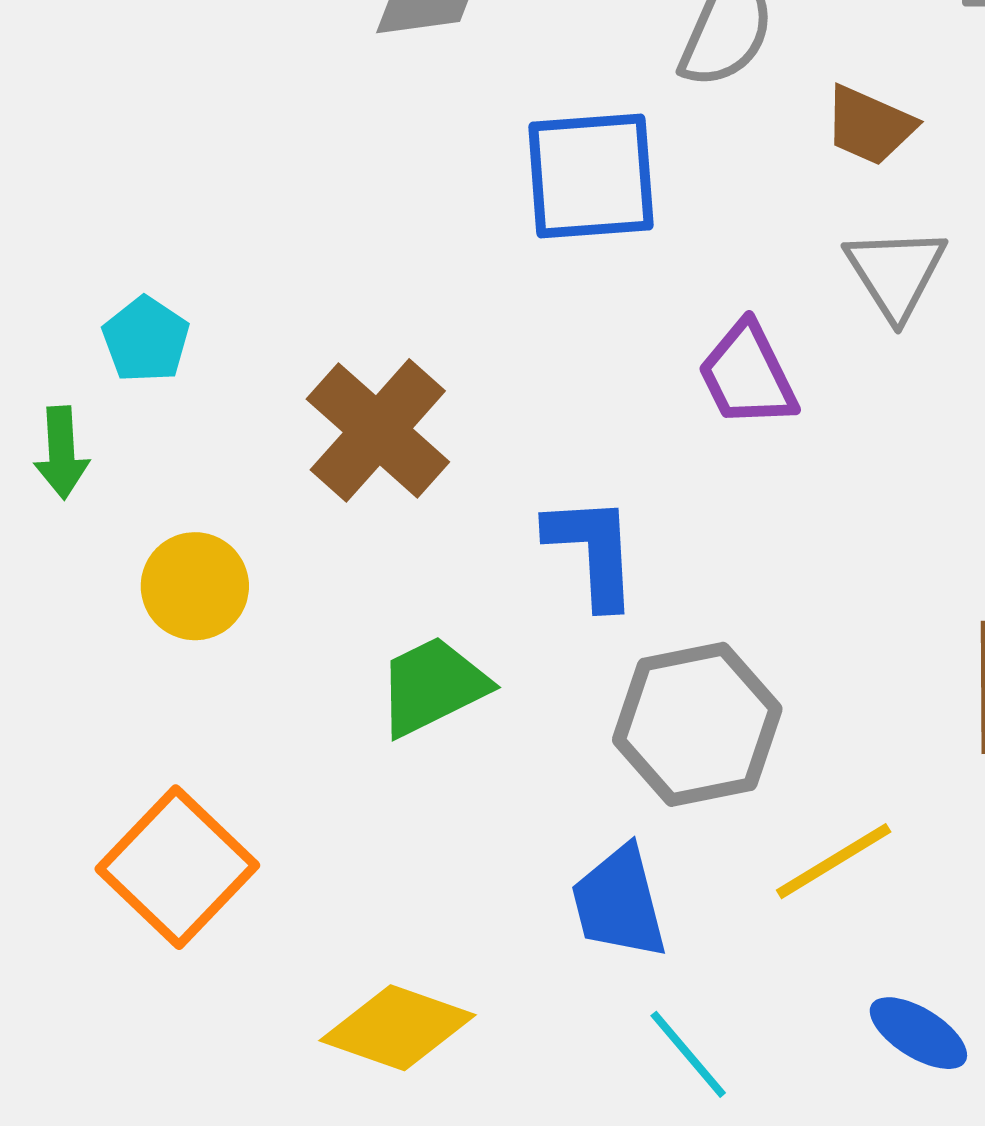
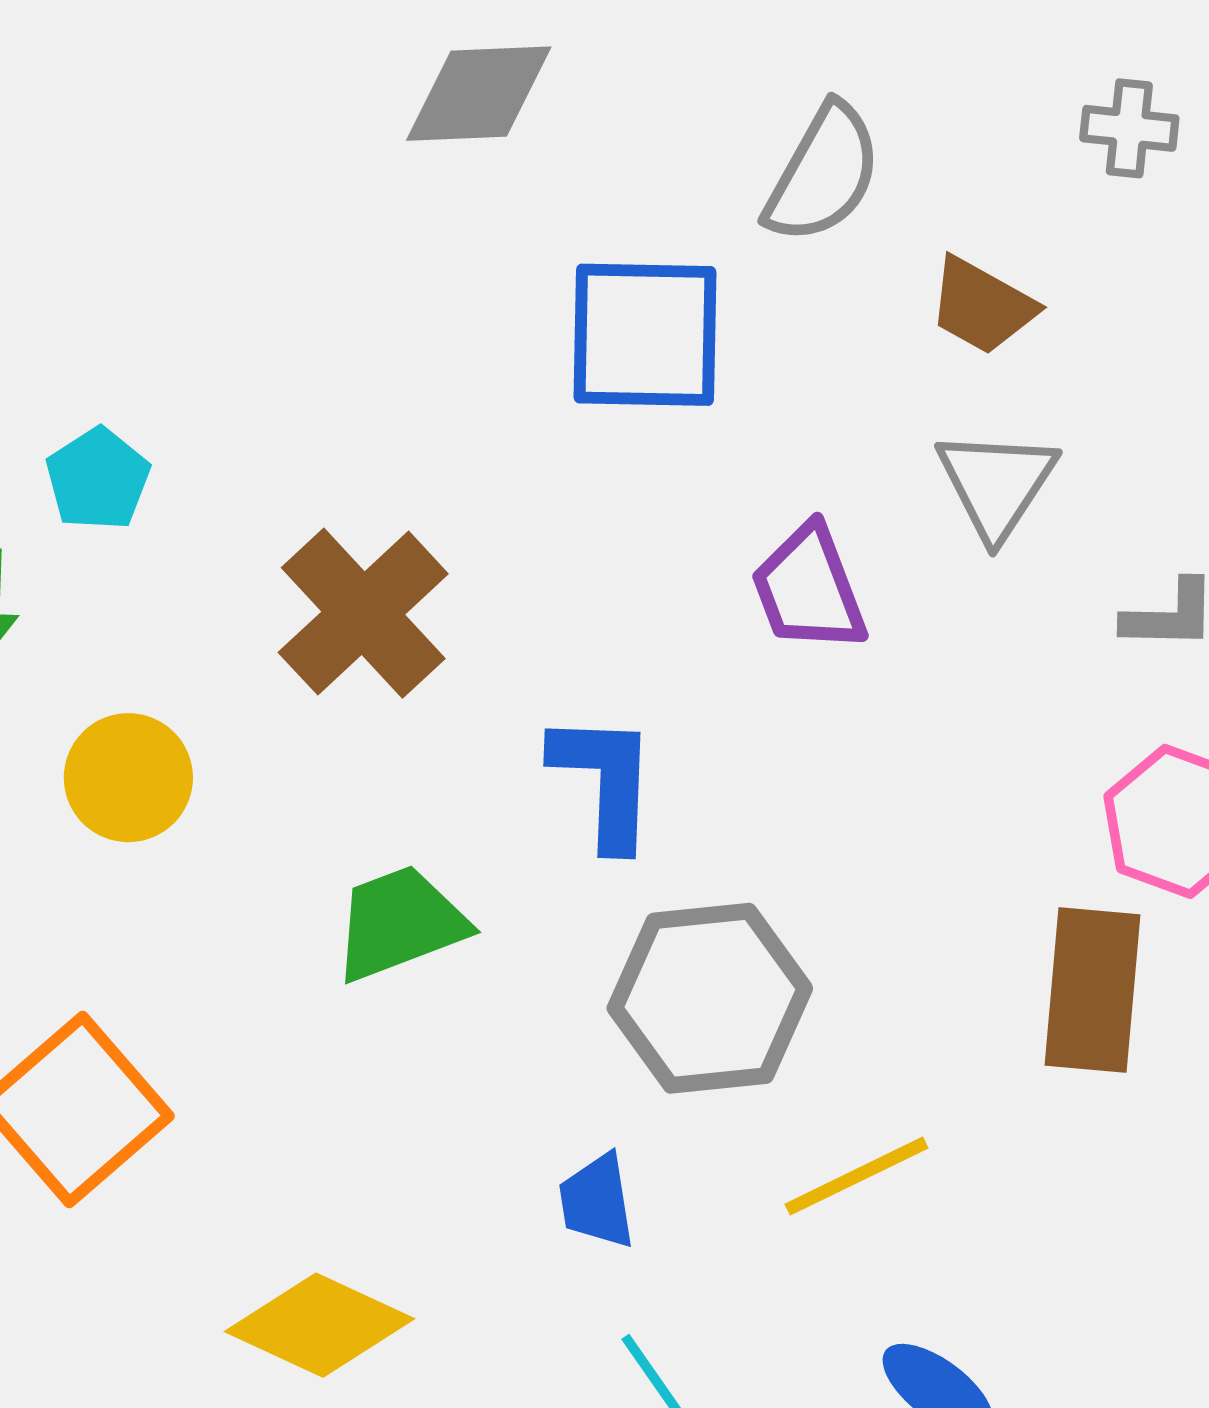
blue trapezoid: (619, 902) -> (597, 1201), size x0.7

